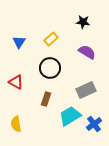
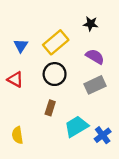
yellow rectangle: (51, 39) -> (56, 42), size x1.6
red triangle: (16, 82) -> (15, 80), moved
gray rectangle: (86, 90) -> (95, 85), moved

